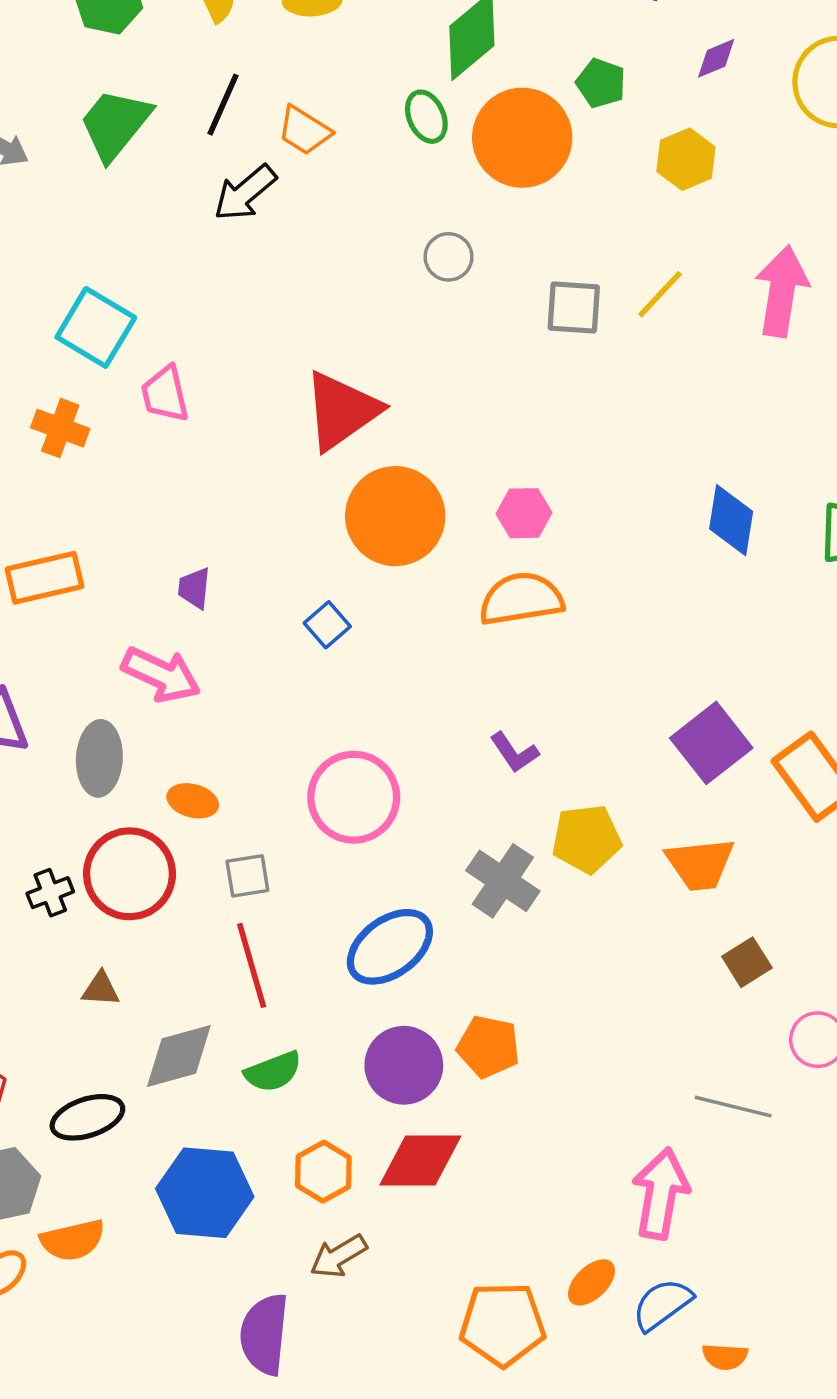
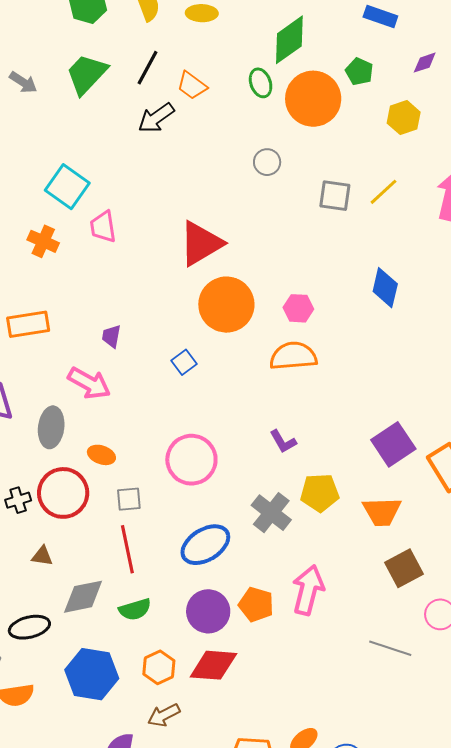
blue diamond: (731, 520) -> (385, 288), moved
brown square: (747, 962) -> (404, 568), size x1.4
pink arrow: (661, 1194) -> (308, 590), moved

